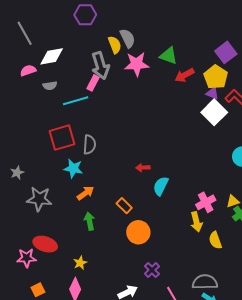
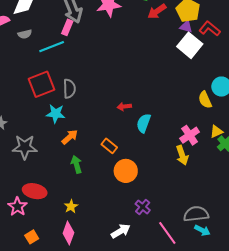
yellow semicircle: (215, 240) -> (205, 100), moved
pink star: (27, 258) -> (18, 207), turned -30

